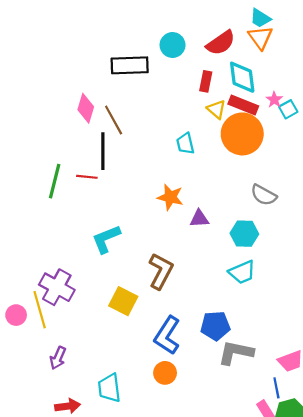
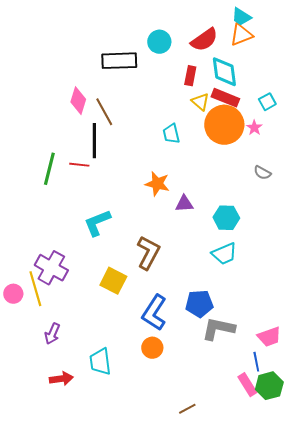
orange triangle: (260, 38) -> (241, 35), turned 45
pink star: (274, 100) -> (254, 128), moved
gray semicircle: (264, 195) -> (262, 173), moved, size x0.7

